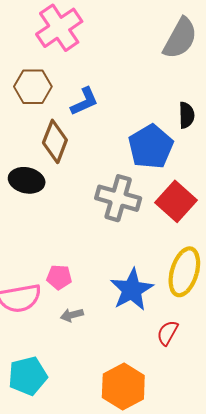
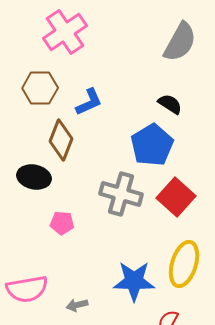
black semicircle: (186, 115) -> (170, 104), moved, turned -55
pink pentagon: (59, 277) -> (62, 223), moved
blue star: (132, 290) -> (134, 281), turned 30

